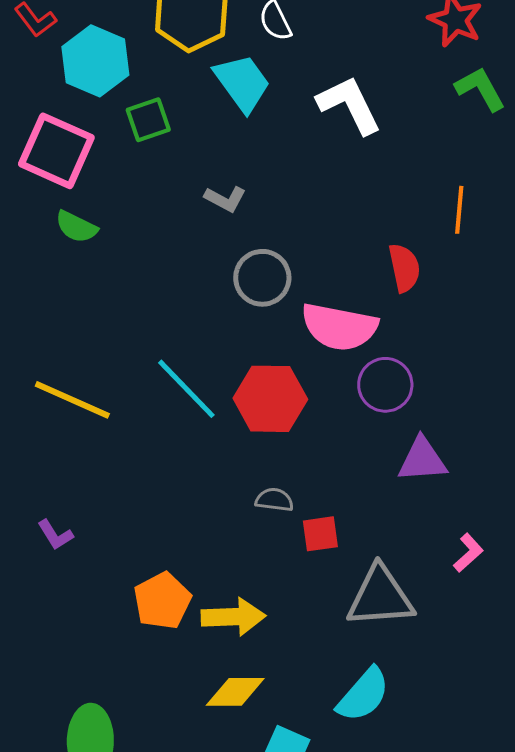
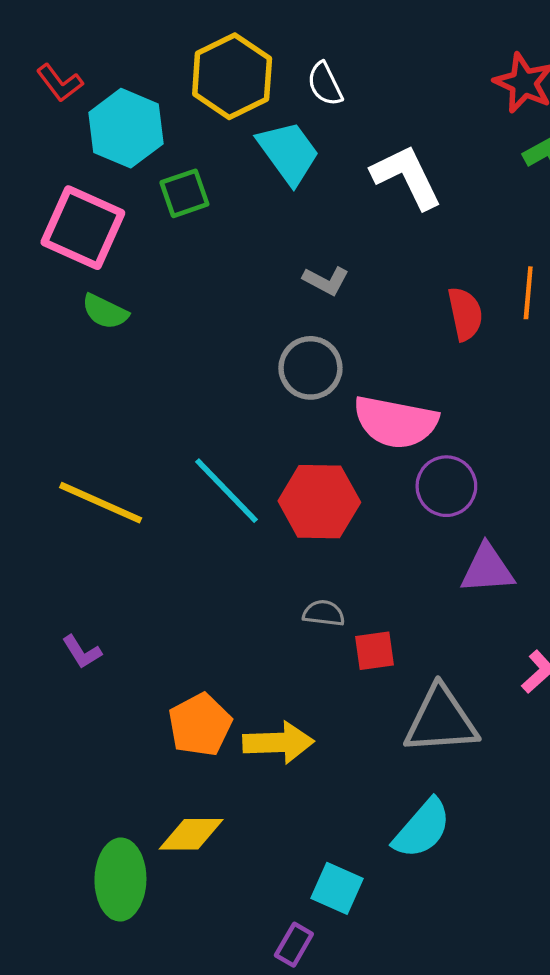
gray L-shape: (225, 199) -> (326, 281), moved
red semicircle: (404, 268) -> (465, 314), moved
yellow diamond: (235, 692) -> (191, 834), moved

